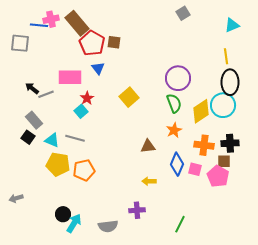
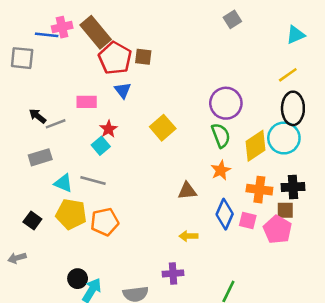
yellow line: (226, 56) -> (288, 75), turned 63
pink rectangle: (70, 77) -> (87, 102), size x0.7
gray rectangle: (34, 120) -> (40, 157), turned -66
black square: (28, 137) -> (32, 221), moved

